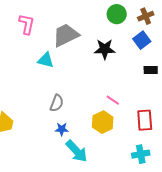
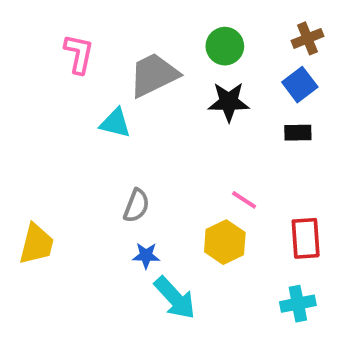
green circle: (117, 14) -> (225, 46), moved
black rectangle: (151, 70) -> (298, 133), moved

